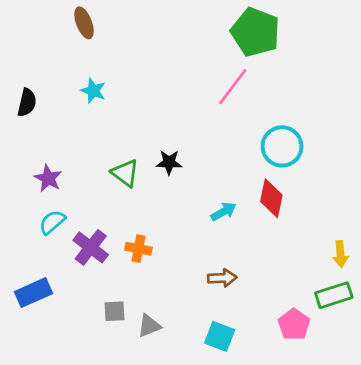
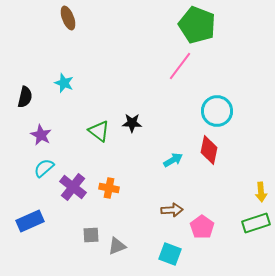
cyan star: (93, 91) -> (64, 83), moved
black semicircle: (27, 103) -> (25, 97), moved
pink pentagon: (294, 324) -> (202, 227), moved

